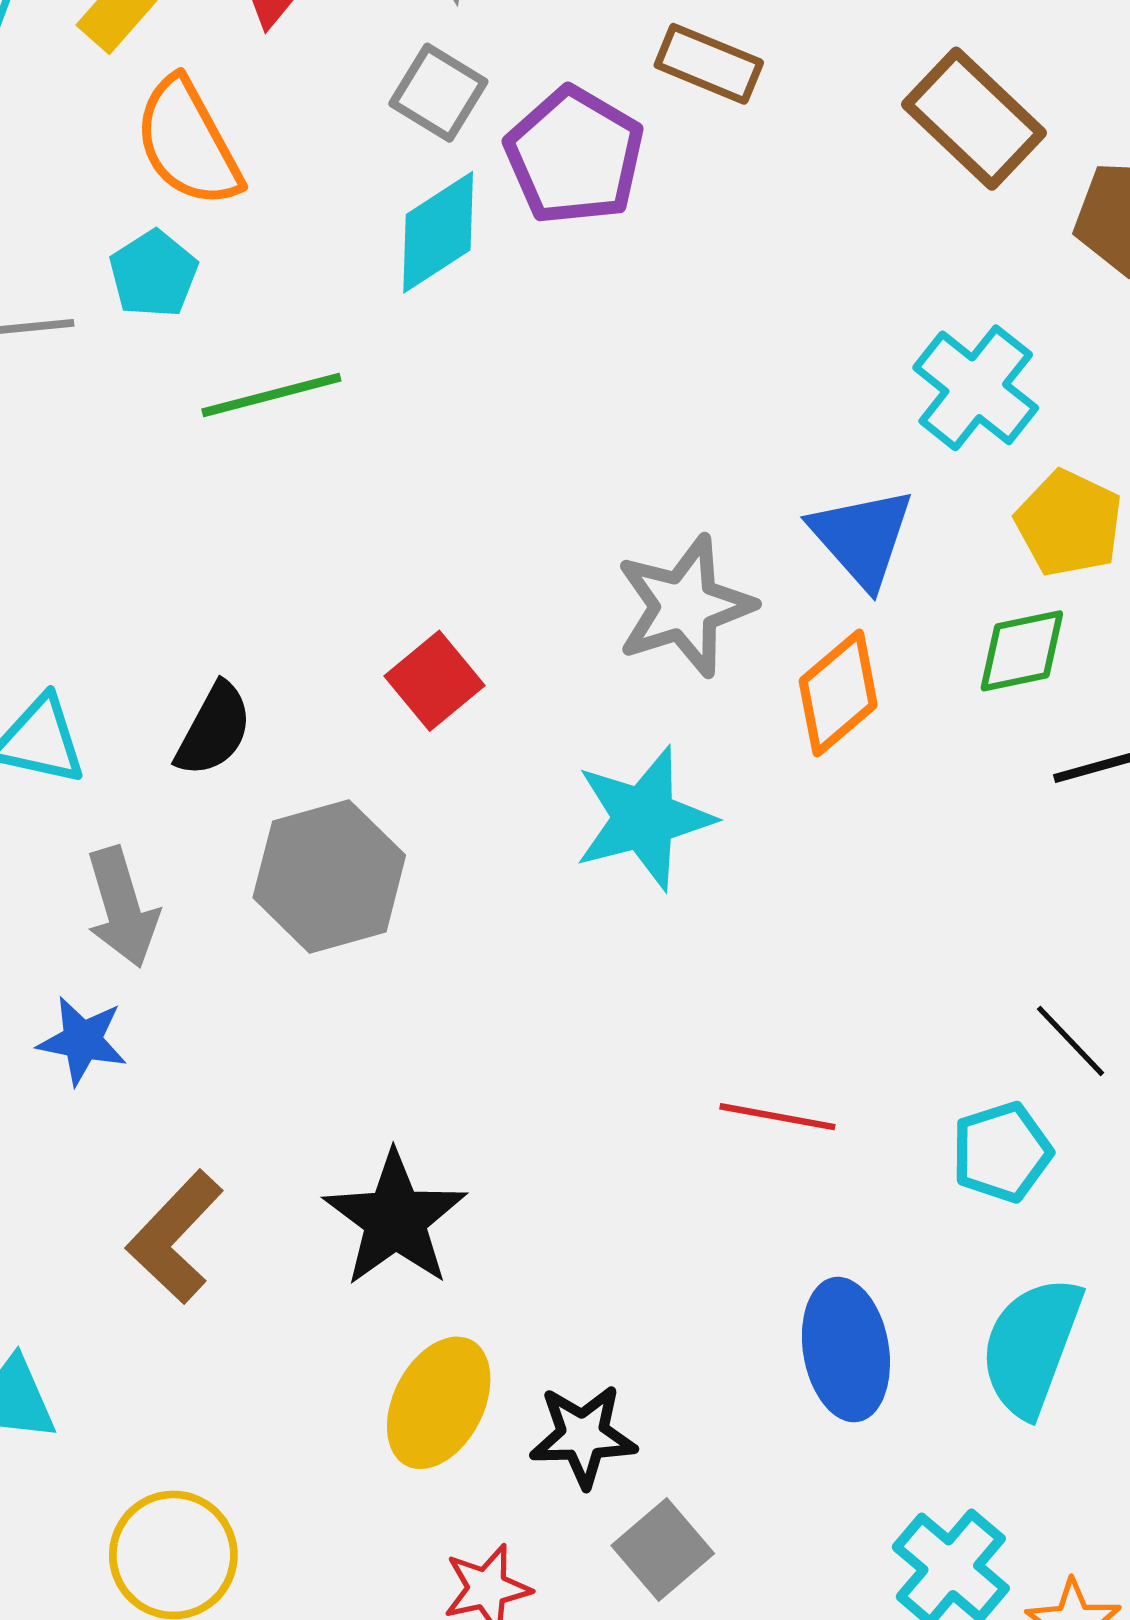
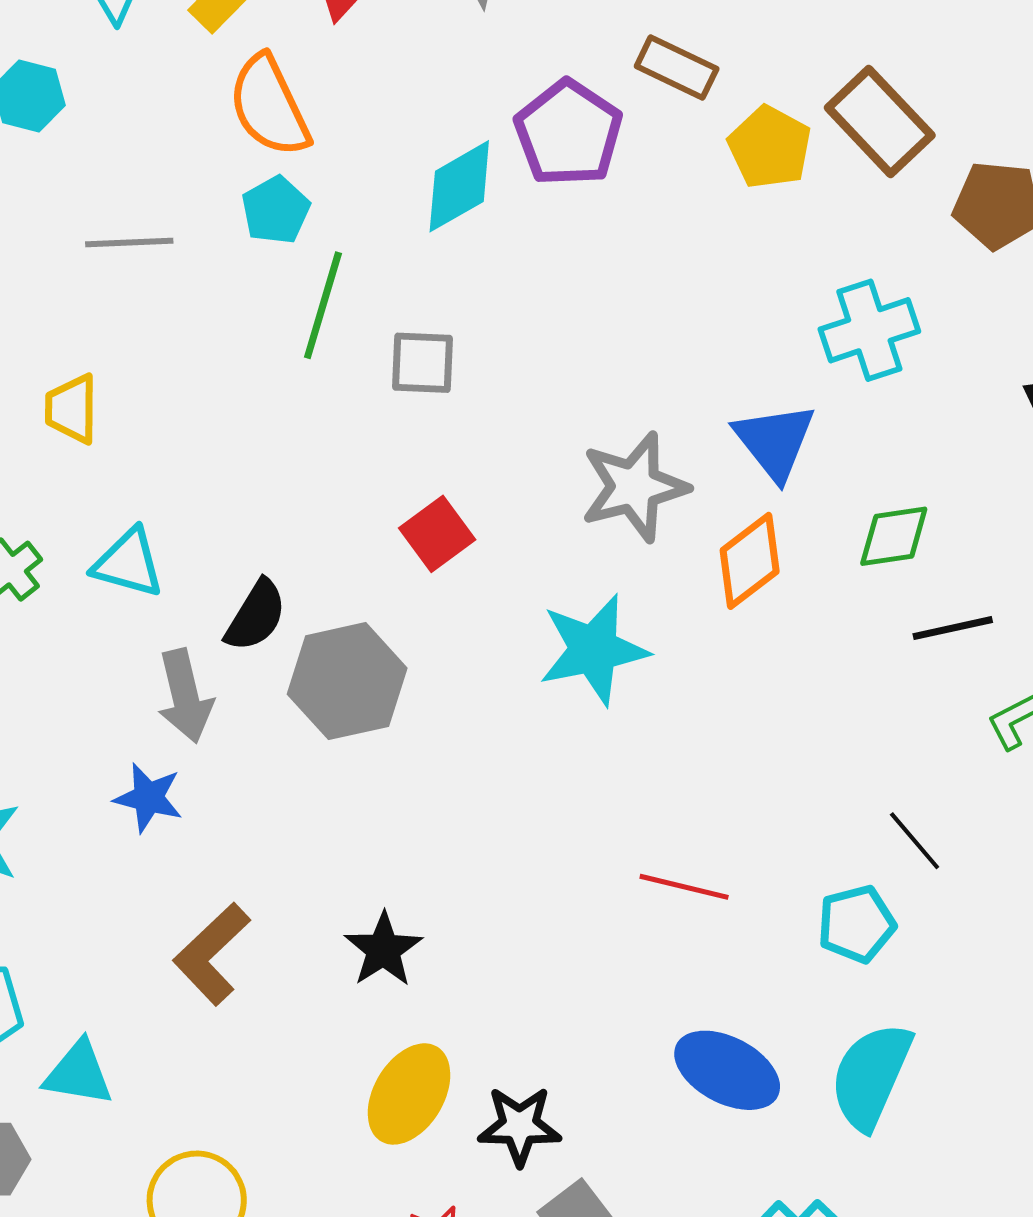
gray square: (438, 93) -> (423, 363), moved, turned -32
cyan pentagon: (153, 274) -> (276, 210), moved
cyan cross: (976, 388) -> (869, 330), turned 30
green line: (271, 395) -> (323, 305), turned -62
yellow pentagon: (1069, 523) -> (770, 147), moved
black semicircle: (214, 730) -> (256, 616), moved
black star: (395, 1219) -> (383, 950), size x0.7
blue ellipse: (846, 1350) -> (727, 1070), turned -56

